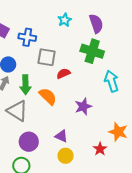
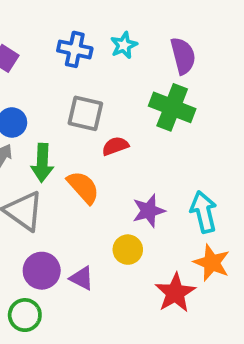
blue cross: (27, 37) -> (75, 49), moved
cyan arrow: (112, 81) -> (204, 212), moved
purple triangle: (61, 136) -> (82, 278), moved
red star: (100, 149) -> (175, 293), size x1.5
yellow circle: (66, 156) -> (128, 250), moved

